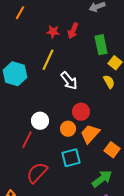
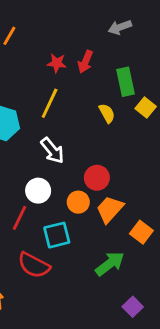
white arrow: (69, 81) -> (52, 150), moved
yellow semicircle: (109, 82) -> (107, 113), moved
cyan square: (71, 158) -> (57, 235), moved
red semicircle: (37, 173) -> (34, 265), turned -105
green arrow: (102, 179) -> (110, 264), moved

